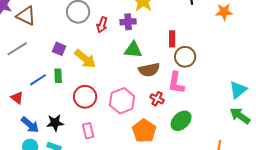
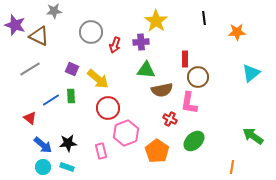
cyan triangle: (238, 90) -> (251, 73), moved
red circle: (85, 97) -> (108, 108), moved
pink hexagon: (122, 101) -> (126, 133), moved

